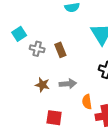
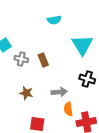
gray arrow: (68, 84) -> (59, 92), moved

